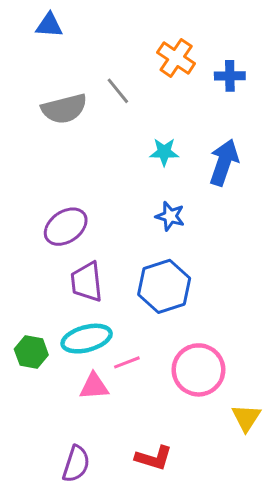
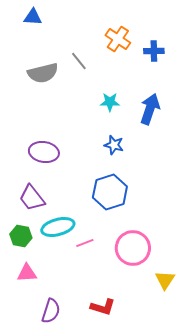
purple ellipse: (66, 227) -> (44, 152), turned 44
purple trapezoid: (87, 282) -> (32, 198), moved, turned -32
pink triangle: (94, 386) -> (27, 273), moved

